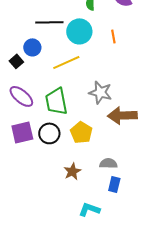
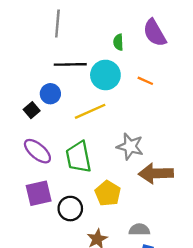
orange line: (113, 36) -> (145, 81), turned -56
black circle: (49, 133) -> (70, 209), moved

